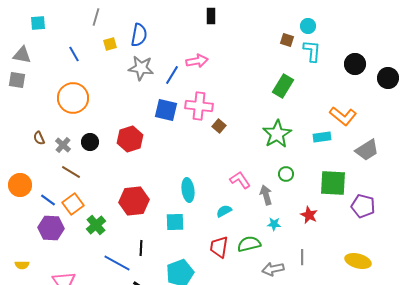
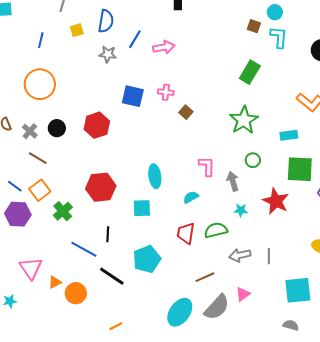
blue line: (74, 54) -> (41, 40), turned 42
gray star: (141, 68) -> (108, 54), size x0.7
blue line: (172, 75) -> (135, 39), moved
pink cross: (199, 106) -> (166, 92), size x0.6
cyan rectangle: (322, 137) -> (289, 135), moved
pink L-shape: (240, 180) -> (207, 166), turned 35
red star: (309, 215) -> (276, 201), size x1.5
gray line: (302, 257) -> (269, 256), moved

